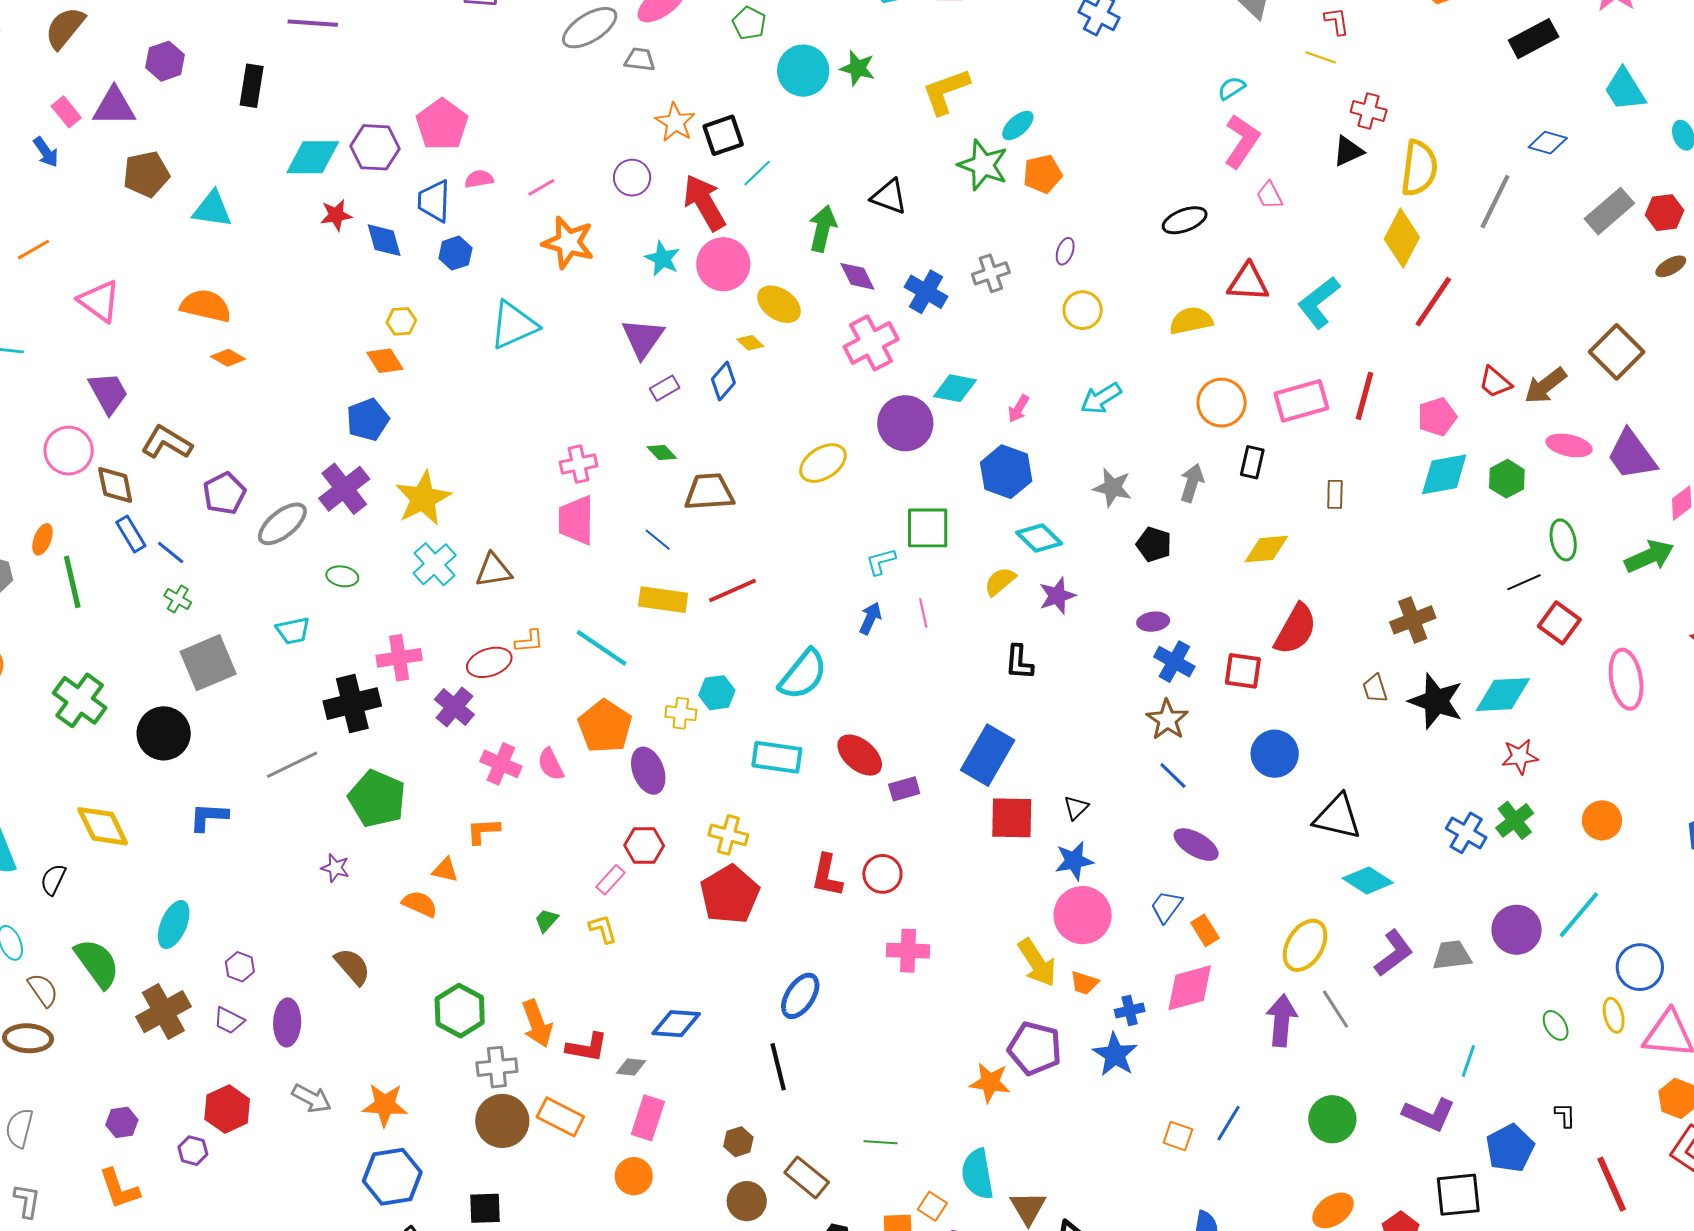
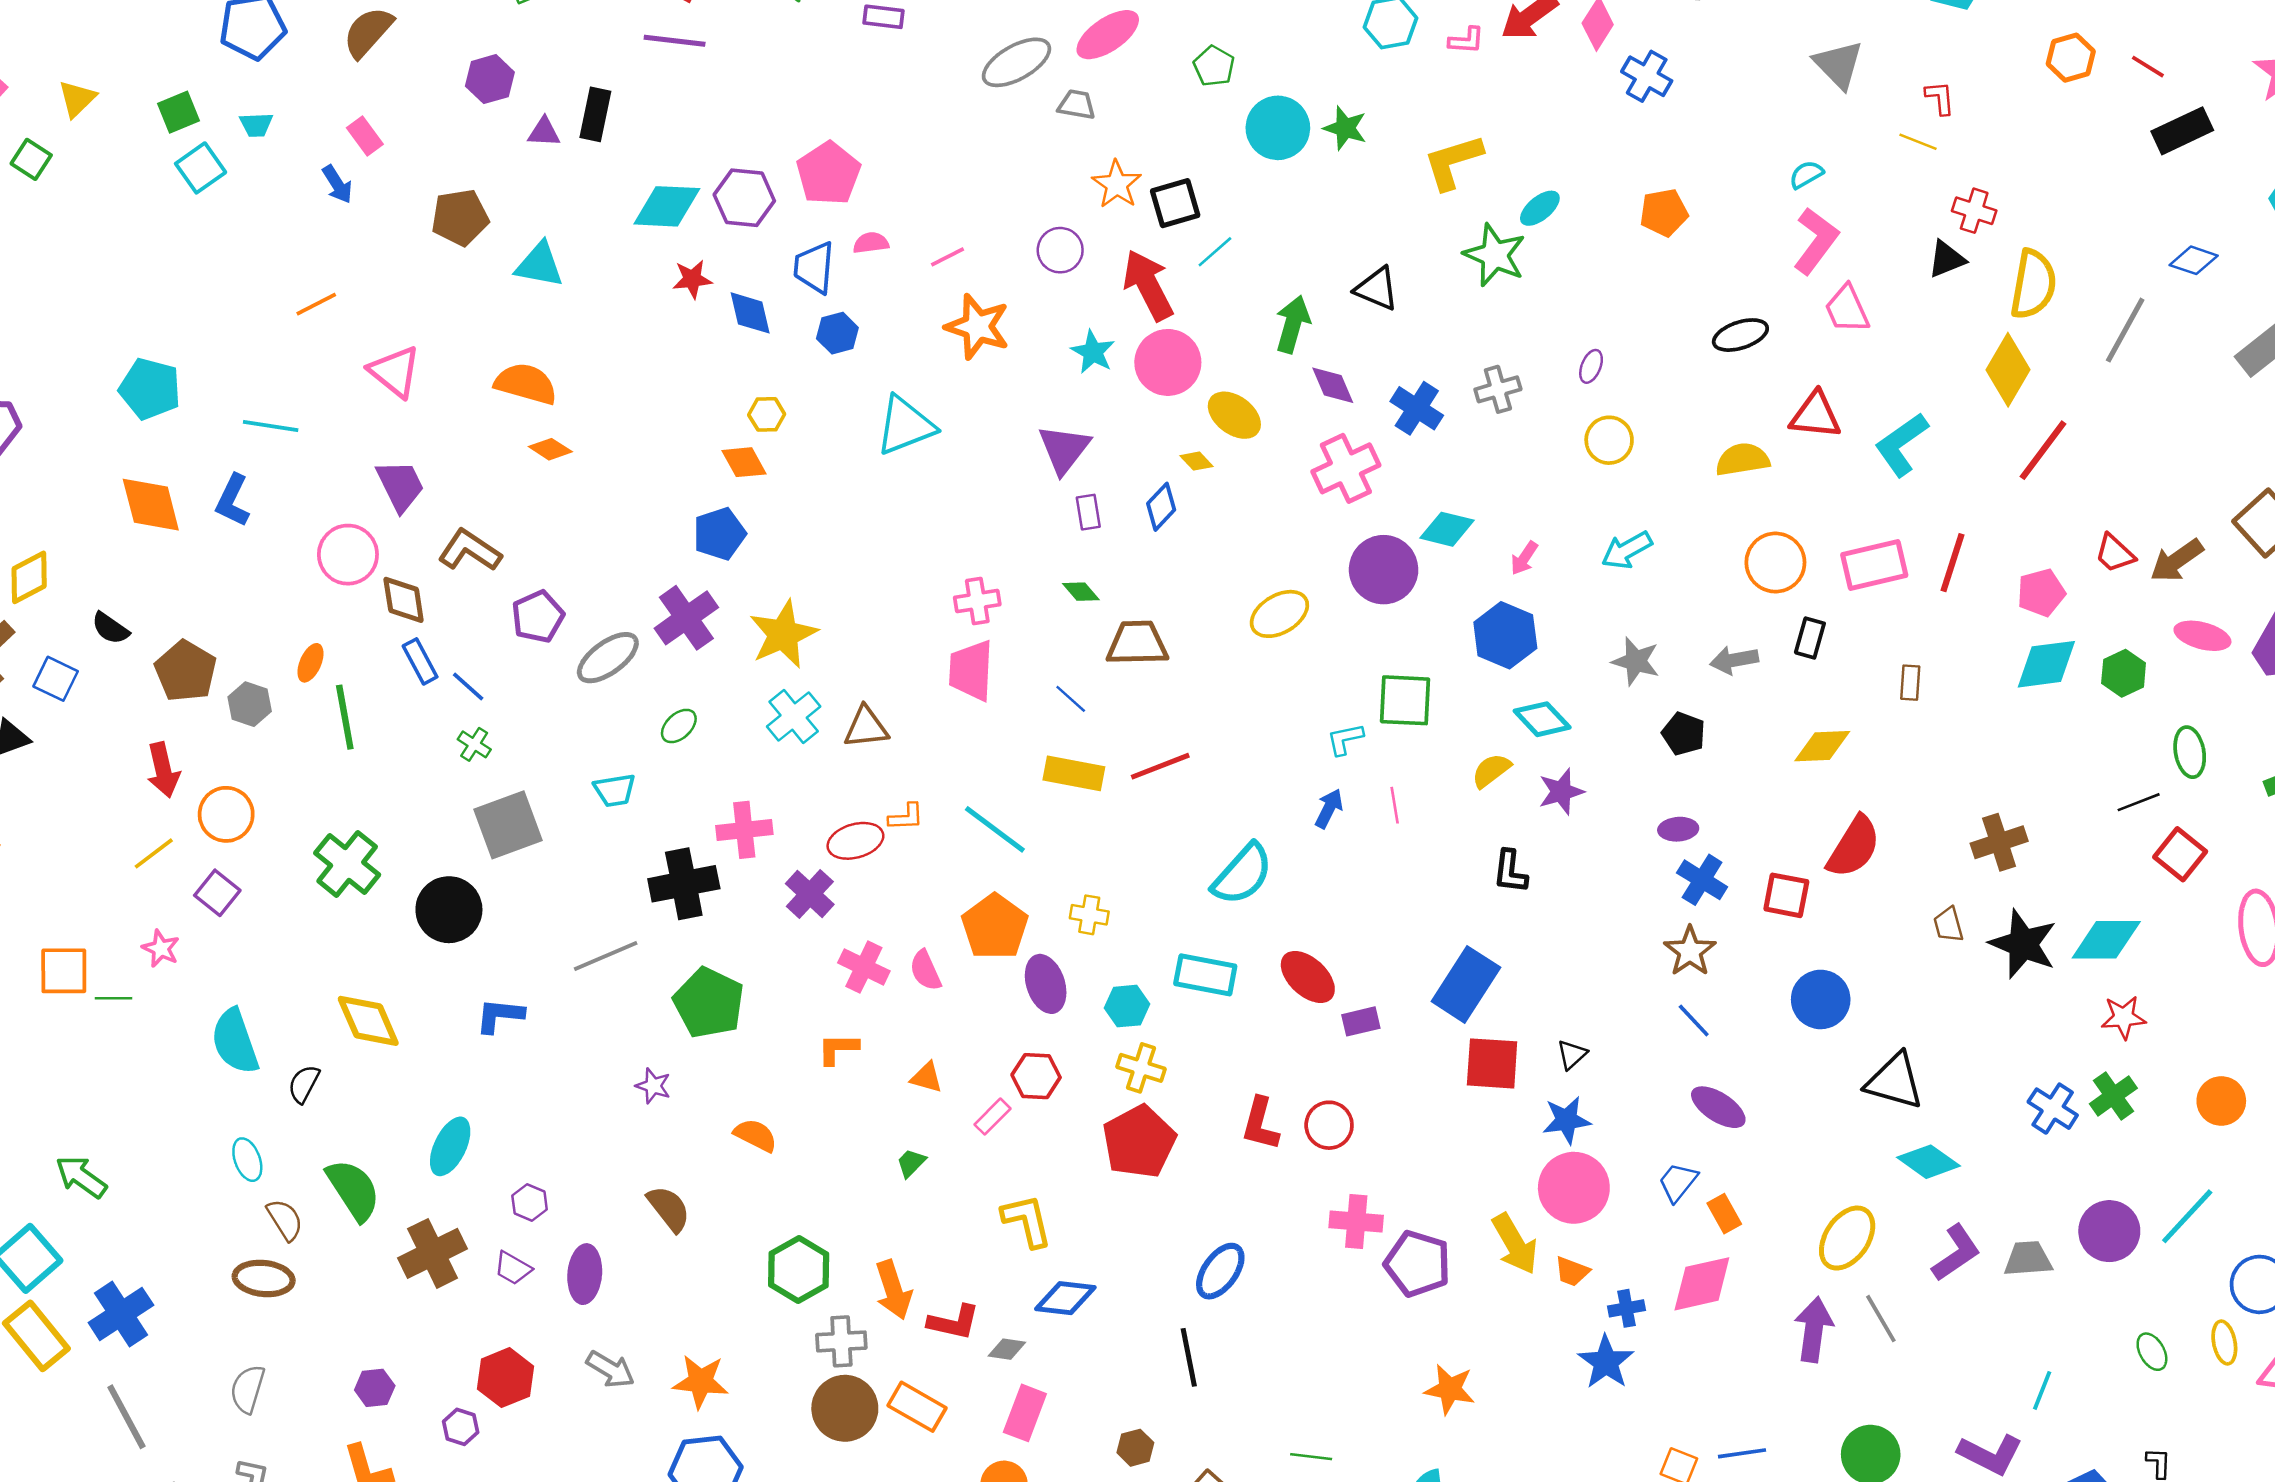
purple triangle: (114, 107) -> (544, 132), moved, size x0.6
orange pentagon: (1043, 174) -> (1664, 213), moved
pink trapezoid: (1270, 195) -> (1847, 309), size x1.4
purple rectangle: (665, 388) -> (1088, 512), turned -72
gray arrow: (1192, 483) -> (1734, 660), turned -120
green ellipse: (342, 576) -> (679, 726), turned -56
cyan hexagon: (717, 693) -> (1127, 1006), moved
orange triangle: (445, 870) -> (926, 1078), moved
yellow L-shape: (603, 929) -> (1027, 1221), moved, size x1.5
purple pentagon: (1035, 1048) -> (1418, 1264), moved
blue line: (1228, 1123) -> (1742, 1453), turned 48

